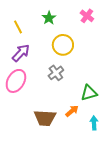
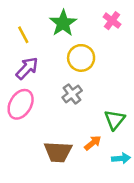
green star: (49, 18) -> (63, 23), size x1.5
green triangle: (89, 93) -> (115, 120), turned -36
cyan arrow: (94, 123) -> (121, 158), turned 88

